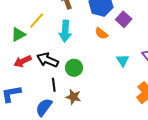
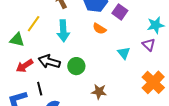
green triangle: (18, 34) -> (17, 40), turned 49
black line: (54, 85) -> (40, 89), moved
brown star: (73, 97) -> (99, 92), moved

